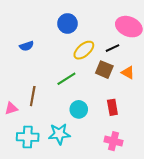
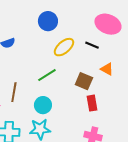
black line: (112, 48) -> (92, 45), turned 48
brown square: (104, 70) -> (84, 81), moved
cyan circle: (79, 109) -> (43, 105), moved

